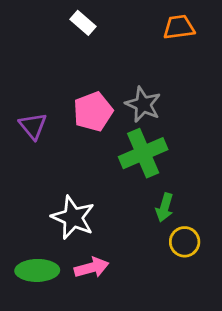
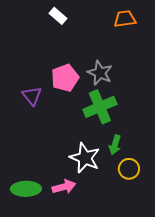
purple triangle: (33, 126) -> (32, 96), moved
white star: (73, 218) -> (85, 158), moved

